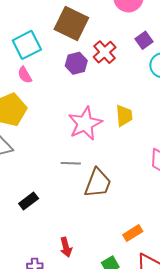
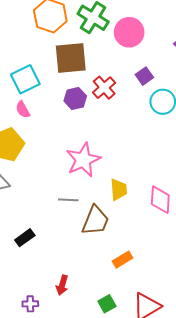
brown square: (71, 24) -> (71, 58), turned -32
yellow trapezoid: (124, 116) -> (119, 190), moved
orange rectangle: (133, 233) -> (122, 260), moved
red arrow: (66, 247) -> (62, 285), turned 30

